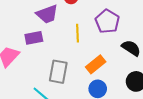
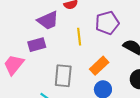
purple pentagon: (107, 21) -> (107, 23), turned 30

